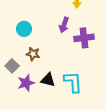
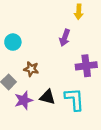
cyan circle: (24, 29) -> (13, 42), moved
purple cross: (84, 38) -> (86, 66), moved

